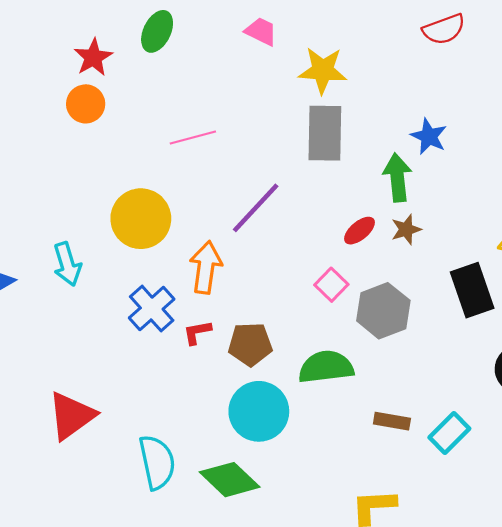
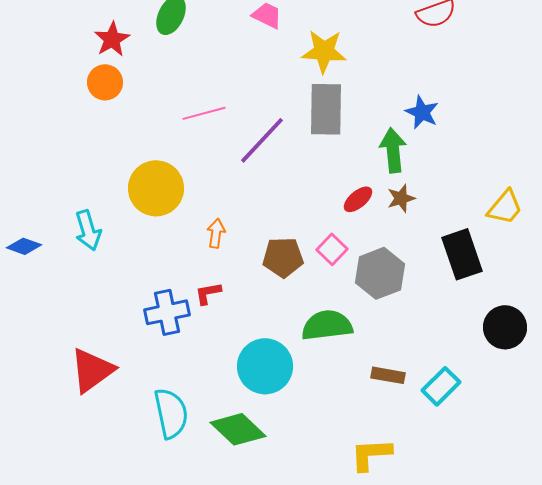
purple line: (256, 208) -> (262, 140), moved
orange arrow: (206, 267) -> (216, 233), size x0.6
blue cross: (152, 309) -> (167, 312), moved, turned 30
brown pentagon: (250, 344) -> (283, 257), moved

